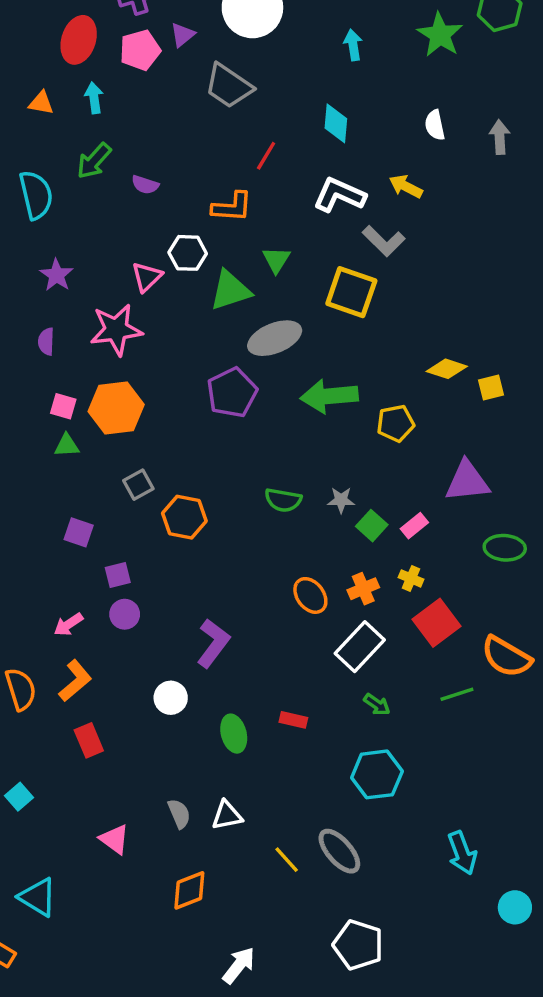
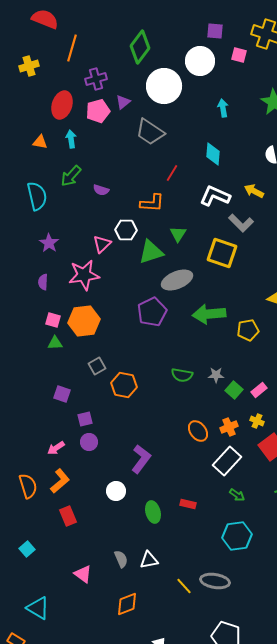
gray ellipse: (339, 851) -> (215, 581), turned -40

